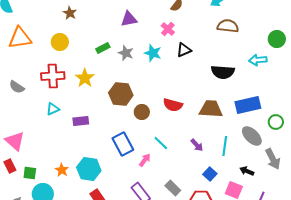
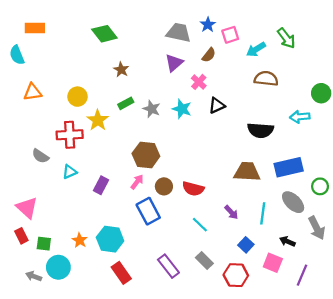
brown star: (70, 13) -> (121, 70), moved
purple triangle: (129, 19) -> (174, 63), moved, turned -30
orange triangle: (20, 38) -> (33, 92), size x0.7
yellow star: (85, 78) -> (98, 120), moved
gray semicircle: (17, 87) -> (40, 156), moved
red semicircle: (173, 105) -> (193, 189), moved
brown circle: (142, 112) -> (164, 186), moved
purple rectangle: (81, 121) -> (101, 185), turned -56
cyan line: (161, 143) -> (200, 225), moved
pink arrow: (145, 160) -> (137, 182), moved

